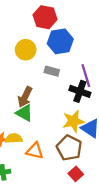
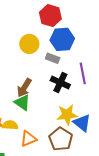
gray rectangle: (52, 71) -> (53, 58), moved
black cross: (80, 91) -> (60, 83), moved
orange triangle: (35, 151) -> (28, 139), turned -42

